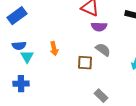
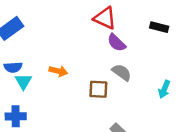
purple semicircle: (99, 27) -> (116, 43), turned 42
orange arrow: (54, 49) -> (58, 71), turned -64

